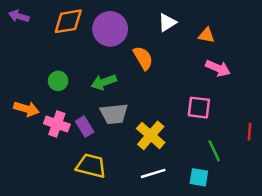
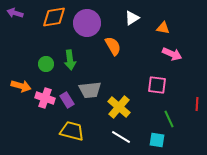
green arrow: (104, 82) -> (70, 60), moved, turned -78
white line: (153, 173) -> (121, 137), turned 48

